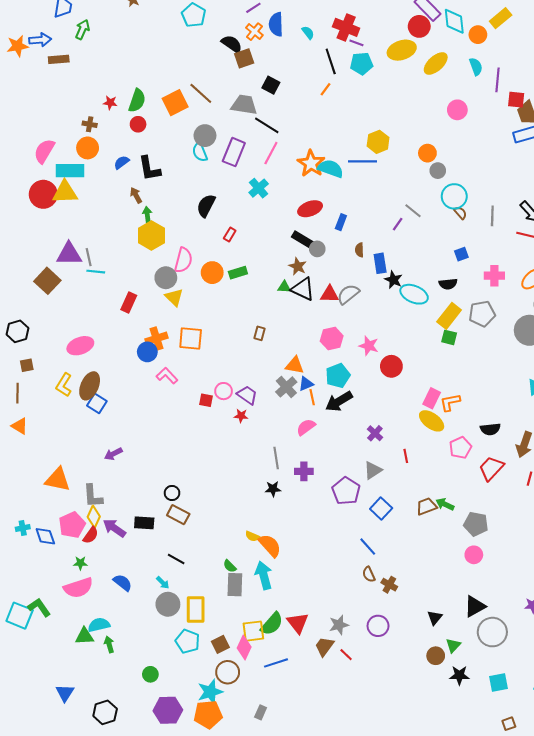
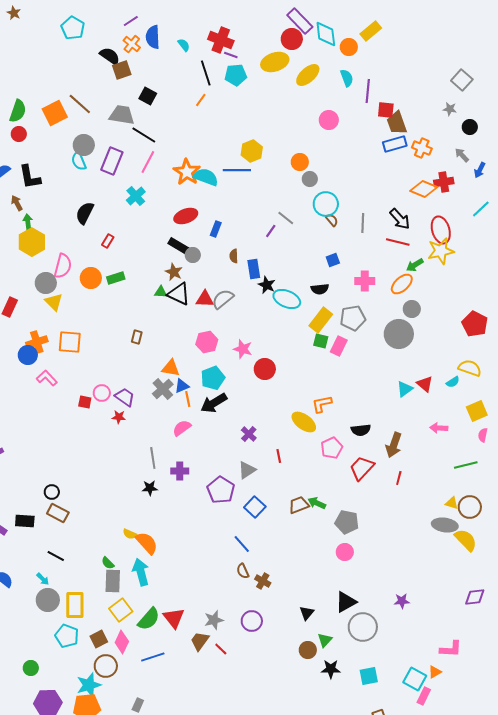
pink rectangle: (432, 398) -> (339, 346), moved
yellow square: (253, 631) -> (121, 610), moved, turned -30

